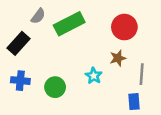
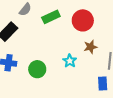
green rectangle: (69, 24) -> (51, 17), size x0.7
red circle: (124, 27) -> (83, 20), moved

